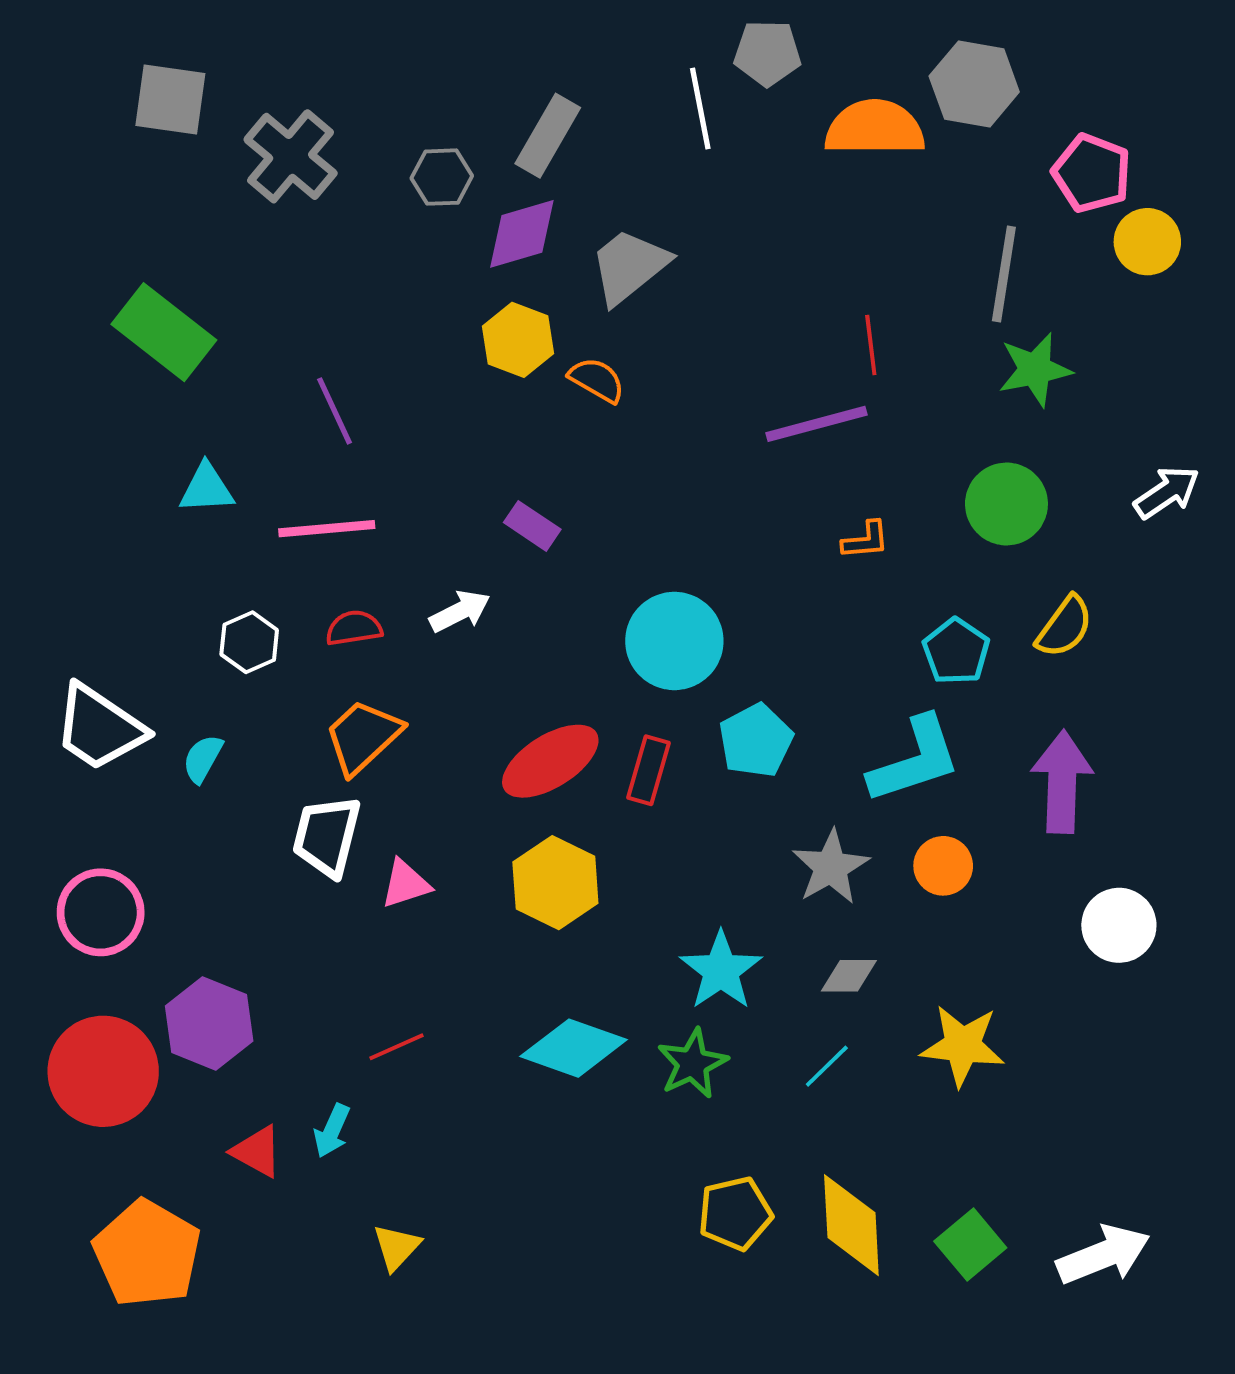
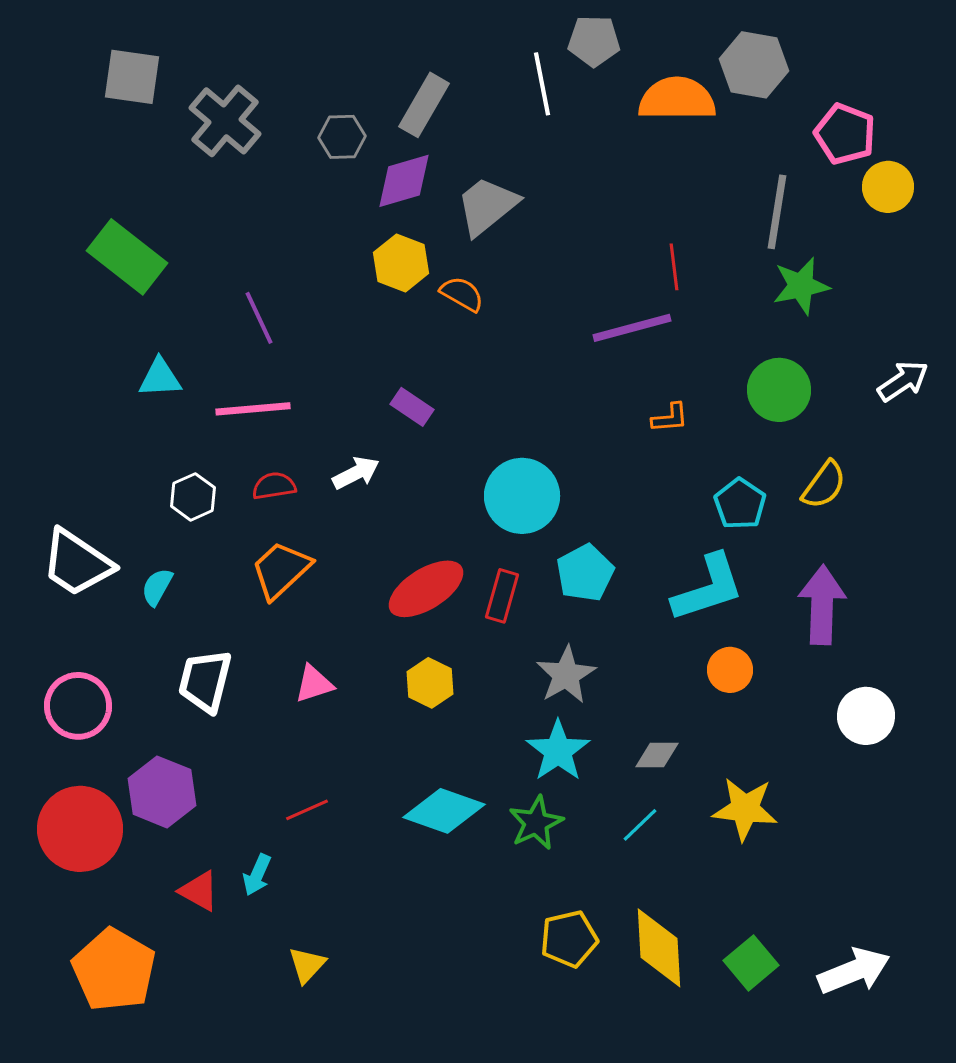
white trapezoid: (327, 836) -> (205, 681), moved
gray star: (831, 867) -> (566, 675), moved
yellow hexagon: (555, 883) -> (430, 683), size x0.7

